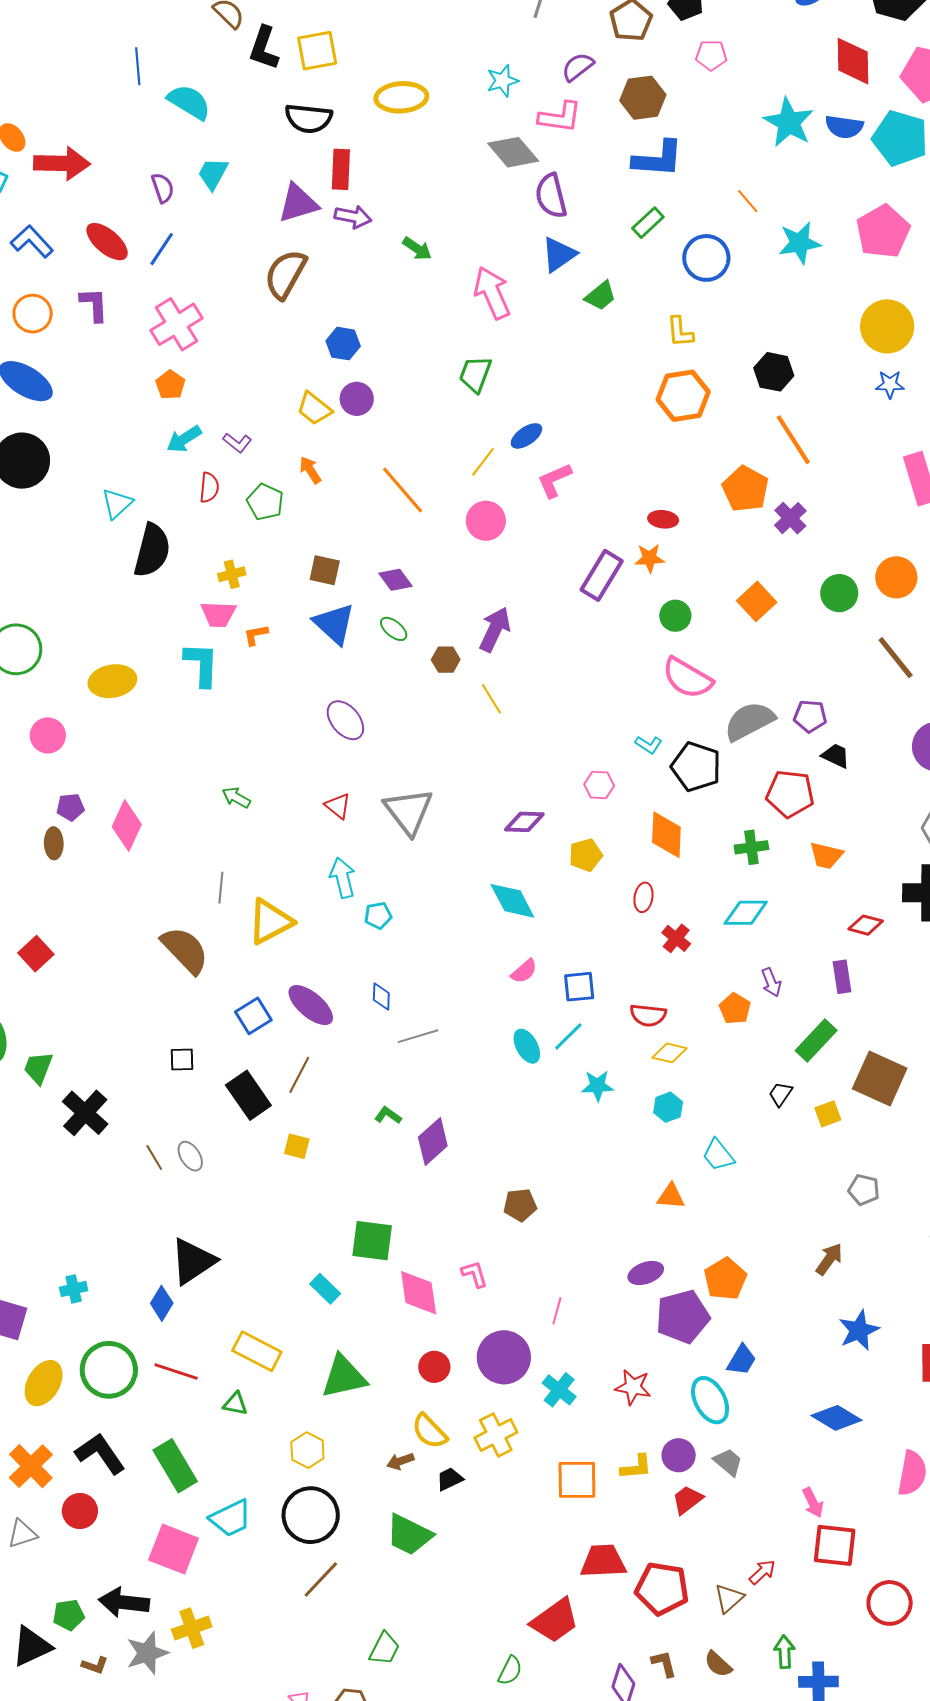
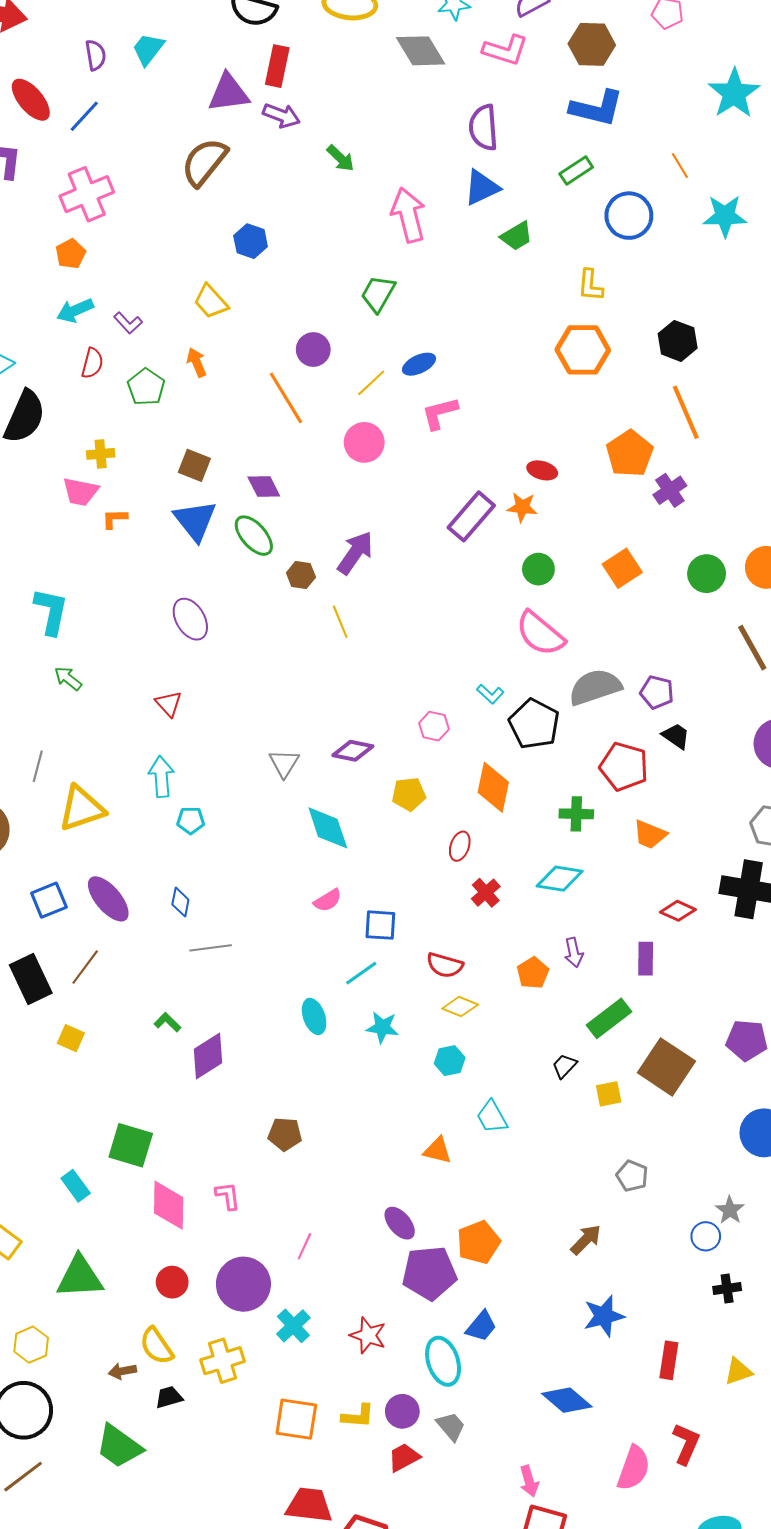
gray diamond: (513, 152) -> (421, 51), moved
purple circle: (357, 399) -> (313, 350), moved
green ellipse: (394, 629) -> (254, 536), size x1.5
cyan L-shape: (202, 664) -> (51, 611), moved
gray triangle: (408, 811) -> (284, 763), moved, size x0.6
cyan ellipse: (527, 1046) -> (314, 1016), moved
purple ellipse: (646, 1273) -> (400, 1223), turned 60

